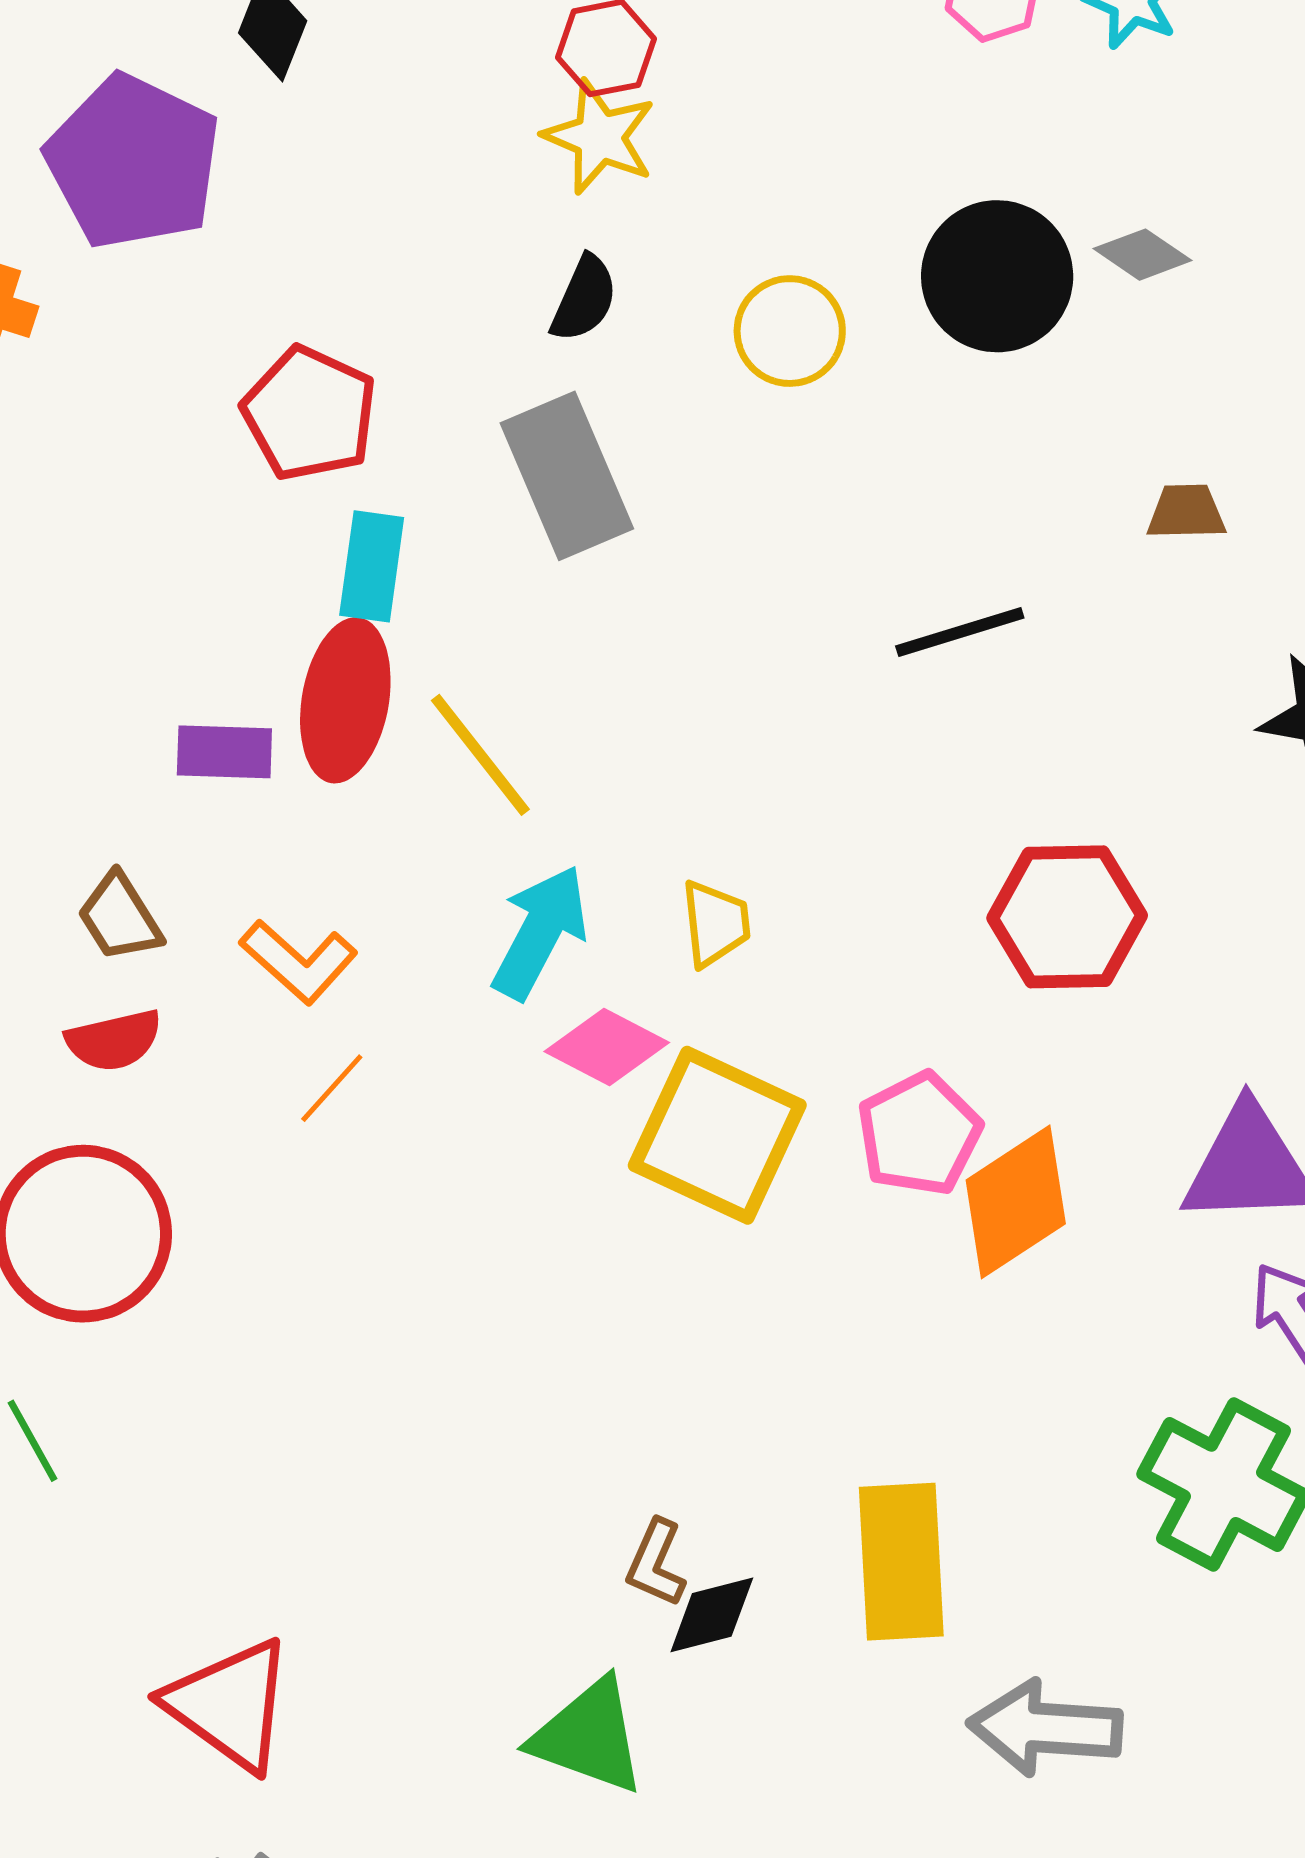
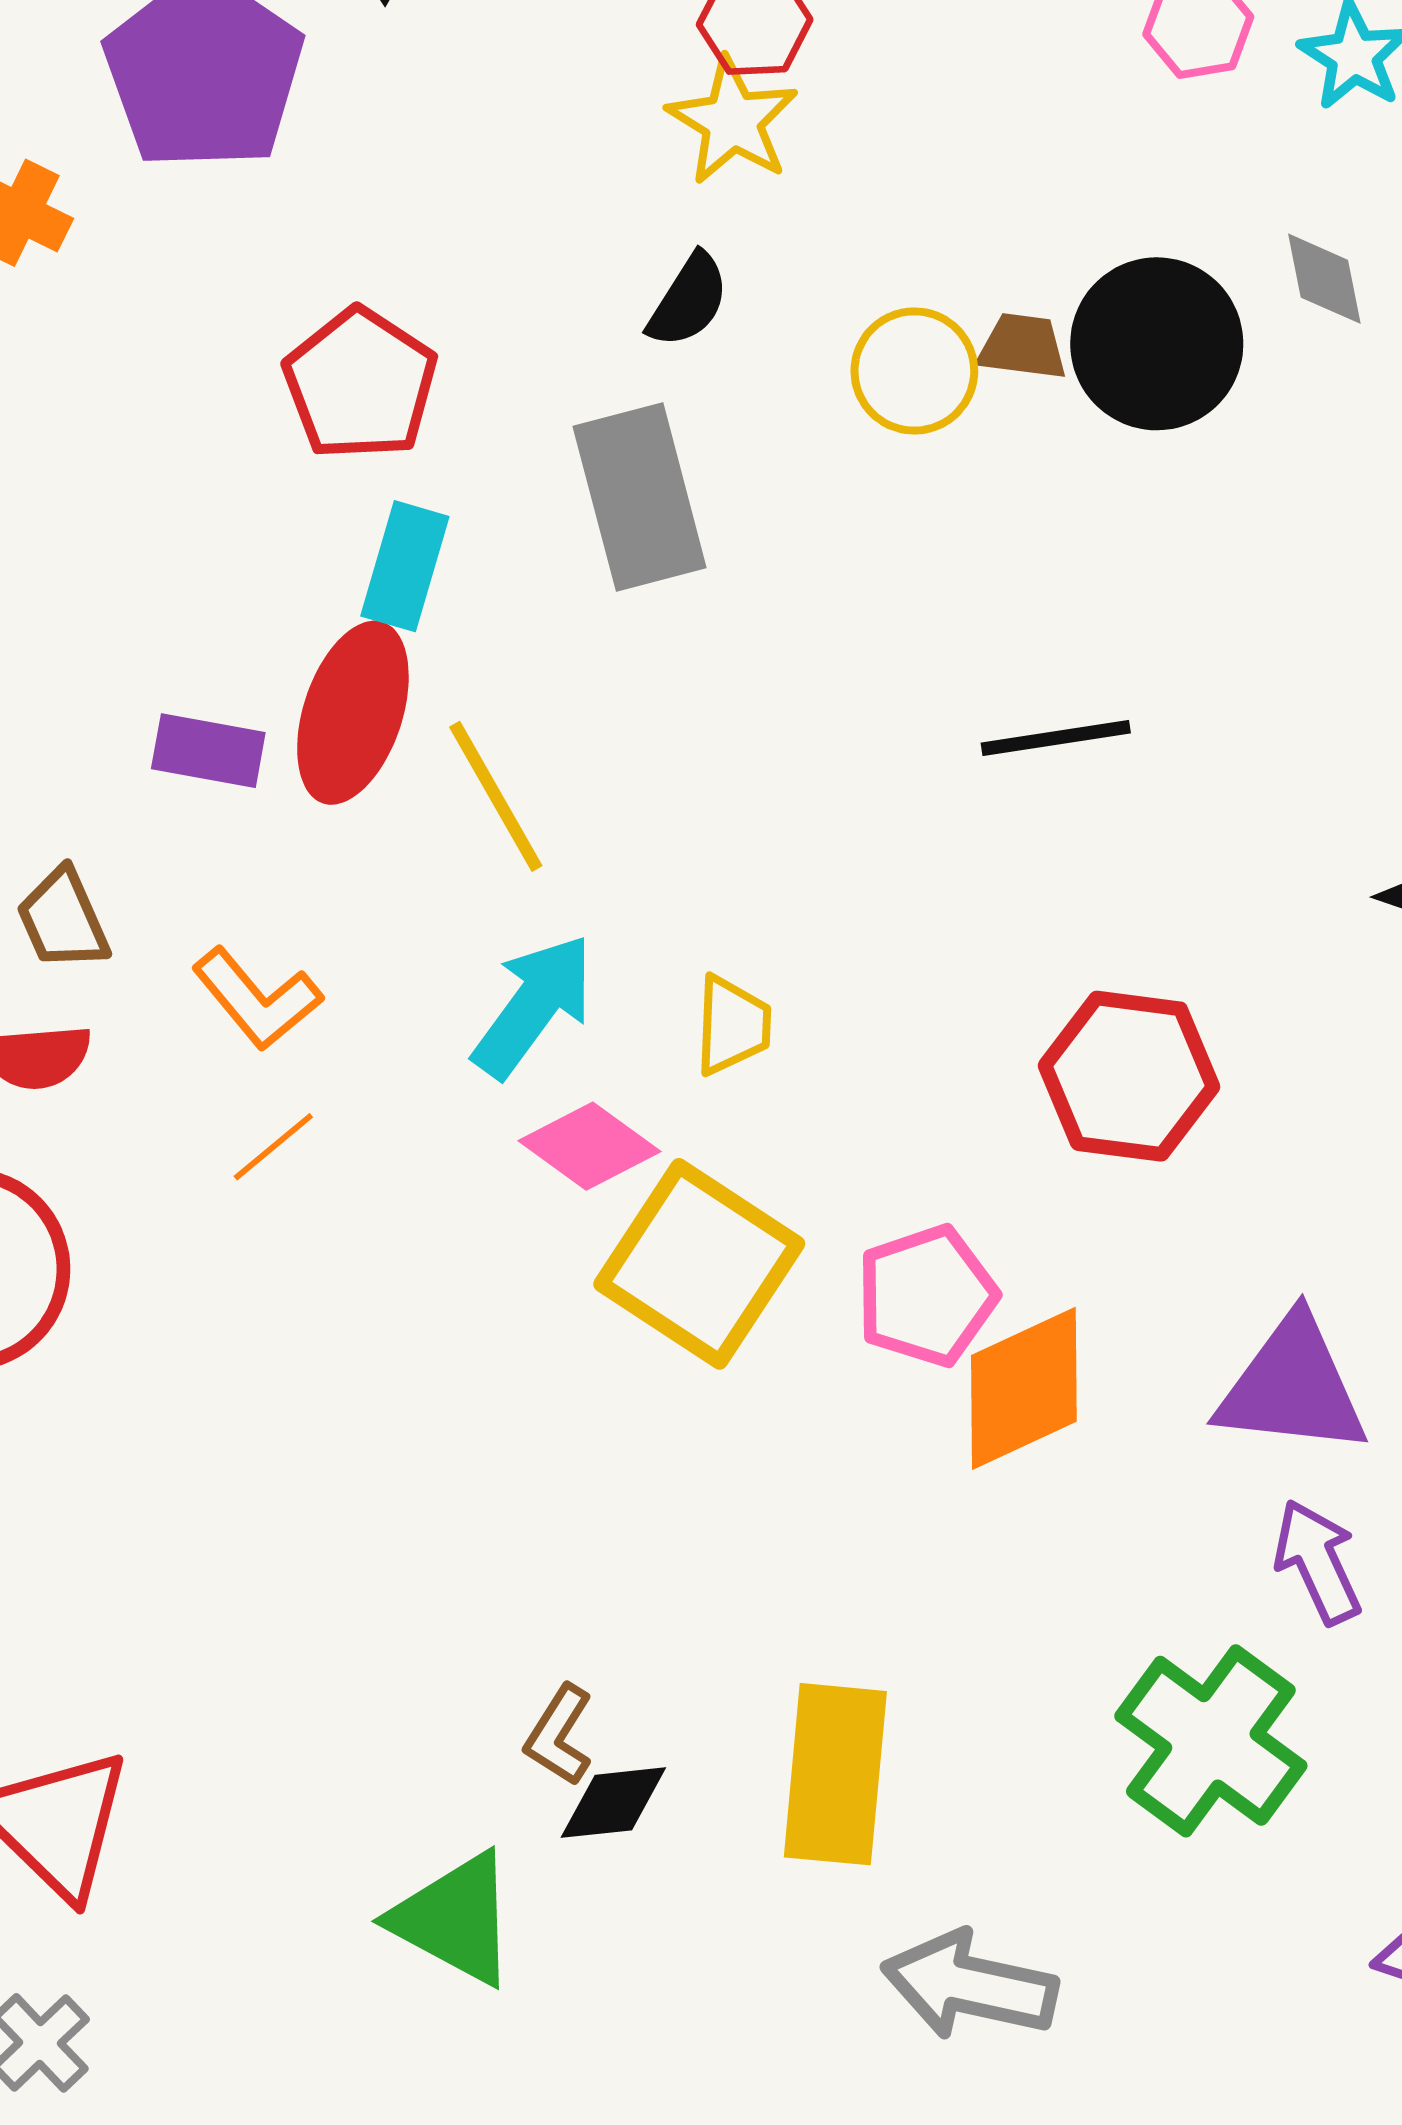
gray diamond: (1142, 255) -> (1324, 279), moved, turned 36
brown trapezoid: (1186, 512) -> (1023, 347), moved

